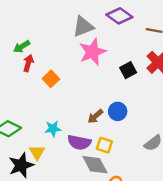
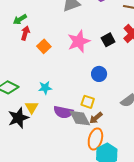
pink star: (93, 52) -> (79, 41), moved
brown arrow: (95, 116) -> (96, 118), moved
purple semicircle: (79, 142) -> (63, 112), moved

